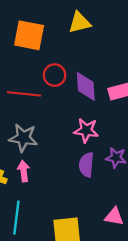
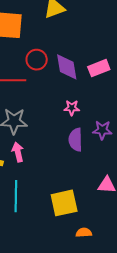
pink star: (86, 130) -> (72, 108), size x0.7

